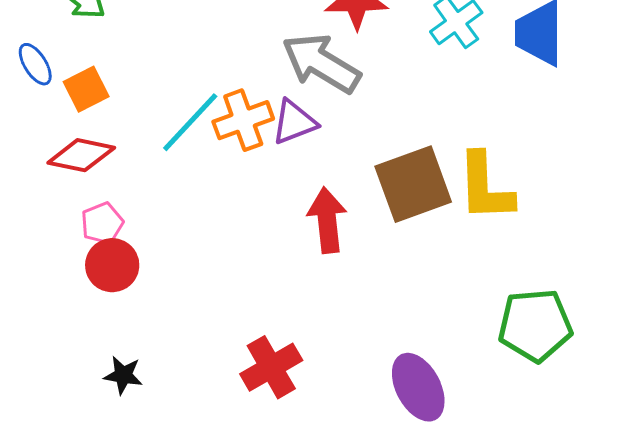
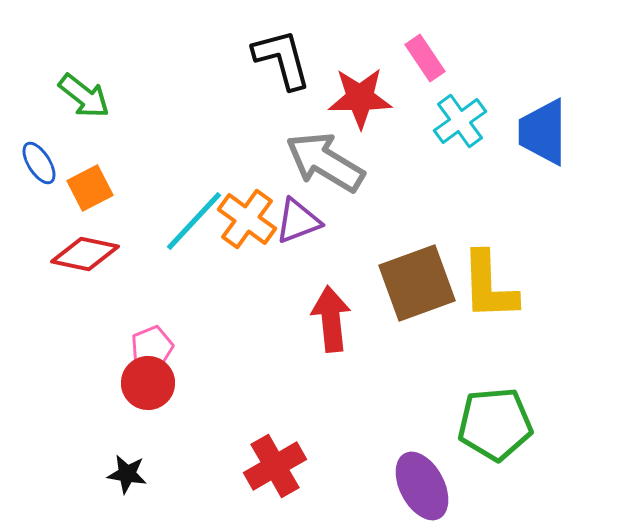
orange cross: (243, 120) -> (247, 219), turned -34
pink pentagon: (102, 223) -> (152, 347), moved
red circle: (112, 265) -> (148, 383), moved
green pentagon: (535, 325) -> (495, 424), moved

